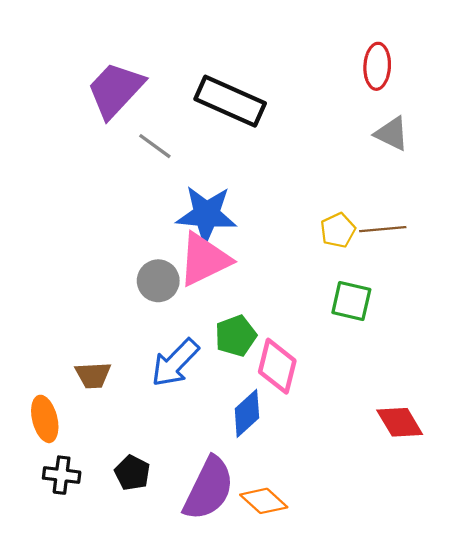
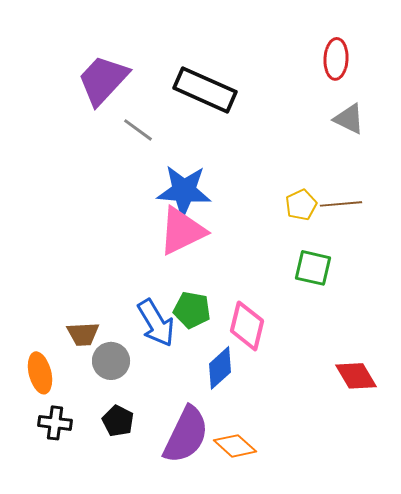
gray circle: (158, 281) -> (111, 361), moved
green pentagon: (236, 336) -> (192, 310), moved, turned 30
blue arrow: (175, 363) -> (156, 323), turned -75

